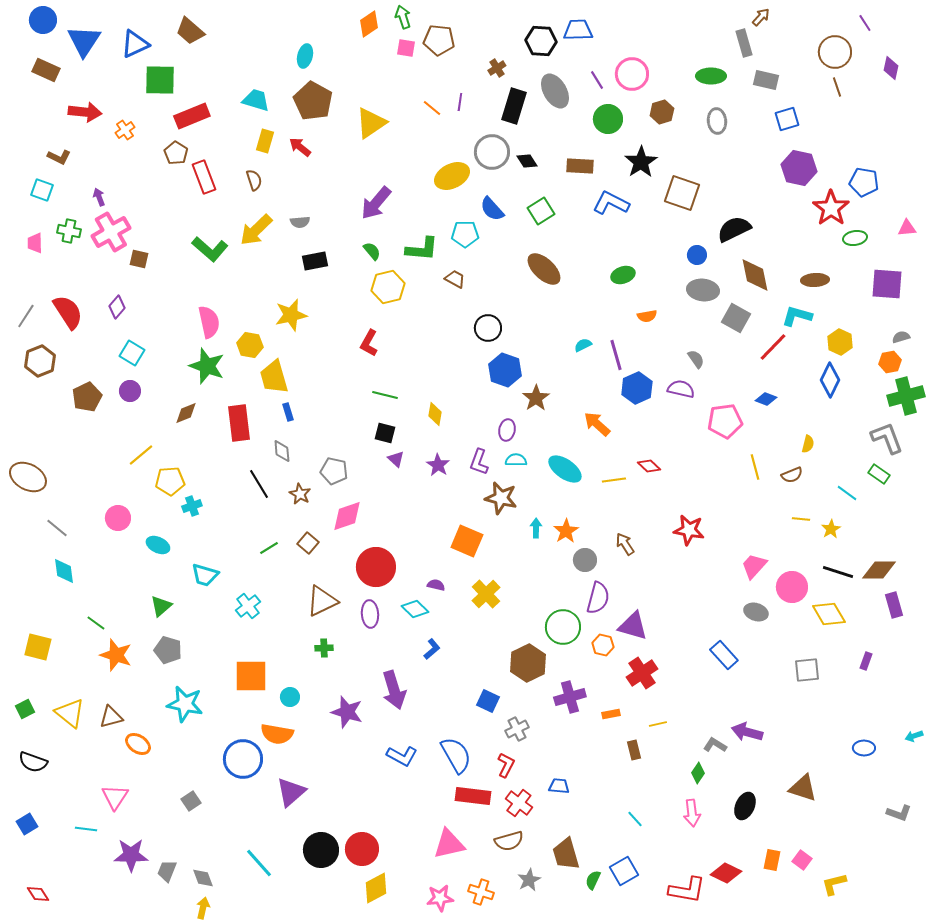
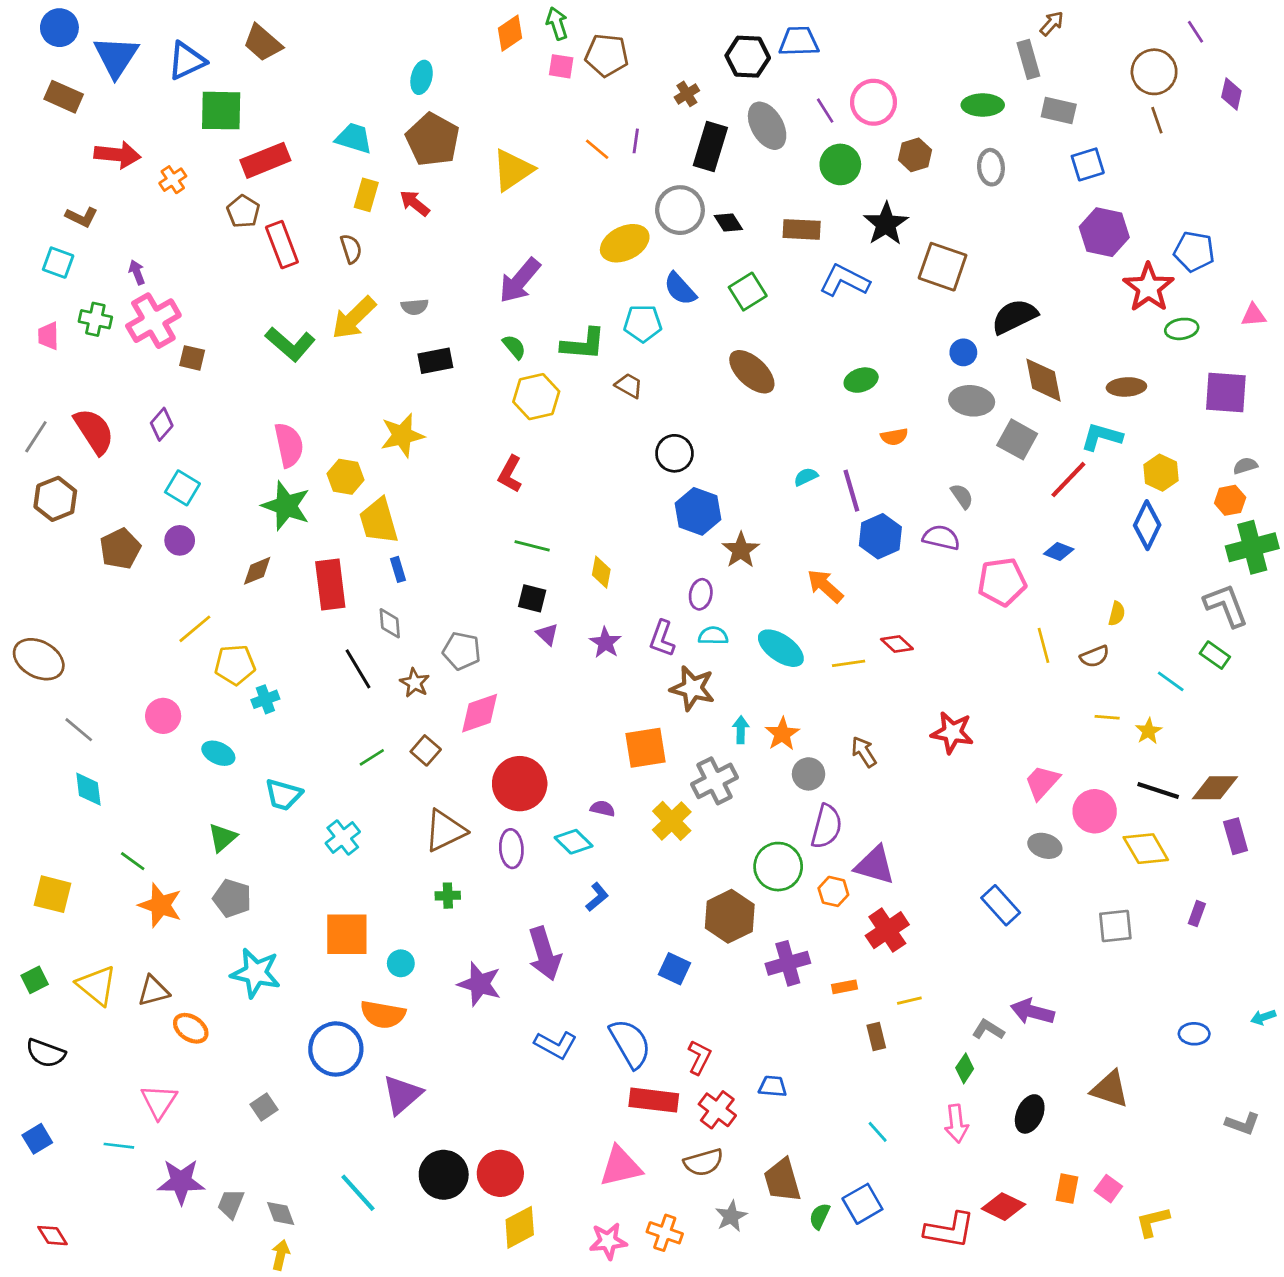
orange square: (467, 541) -> (645, 748), turned -32
gray cross: (517, 729) -> (715, 781), moved, size x1.4

